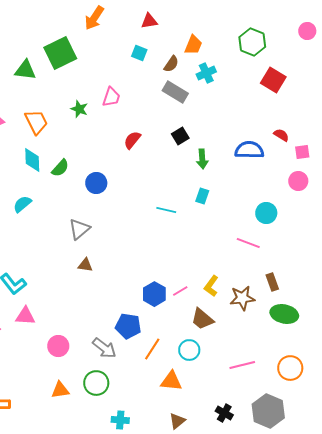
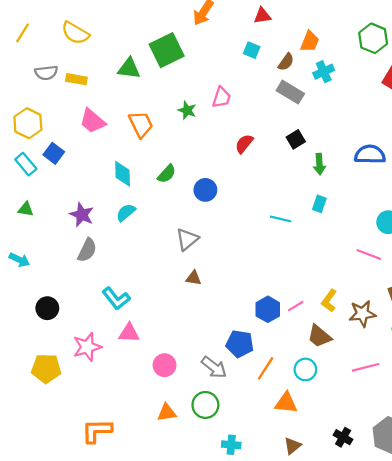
cyan diamond: (32, 160) -> (123, 174), moved
pink line: (242, 365) -> (366, 367), moved

